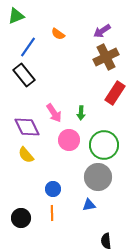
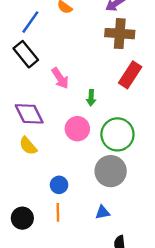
brown cross: (106, 57) -> (120, 34), turned 30
pink arrow: (54, 113) -> (60, 78), moved
blue triangle: (89, 205) -> (103, 212), moved

